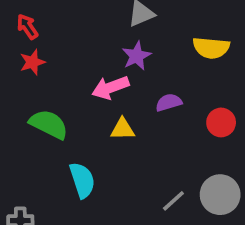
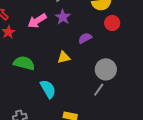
pink arrow: (110, 88) -> (37, 21), moved
red circle: (221, 122) -> (112, 23), moved
gray circle: (220, 195) -> (106, 69), moved

